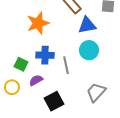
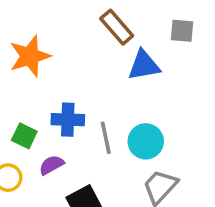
orange star: (38, 23) -> (30, 56), moved
cyan circle: (89, 50) -> (146, 141), moved

